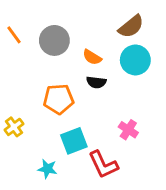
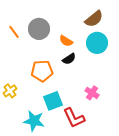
orange line: (14, 35) -> (14, 32), moved
black semicircle: (96, 82) -> (69, 59), turned -40
cyan star: (47, 169) -> (34, 121), size x1.5

